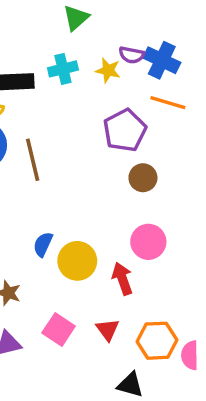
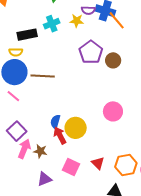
orange line: (168, 103) -> (117, 20), moved, turned 42
brown line: (33, 160) -> (43, 76), turned -65
brown circle: (143, 178) -> (113, 60), moved
red arrow: (122, 279) -> (60, 135), moved

